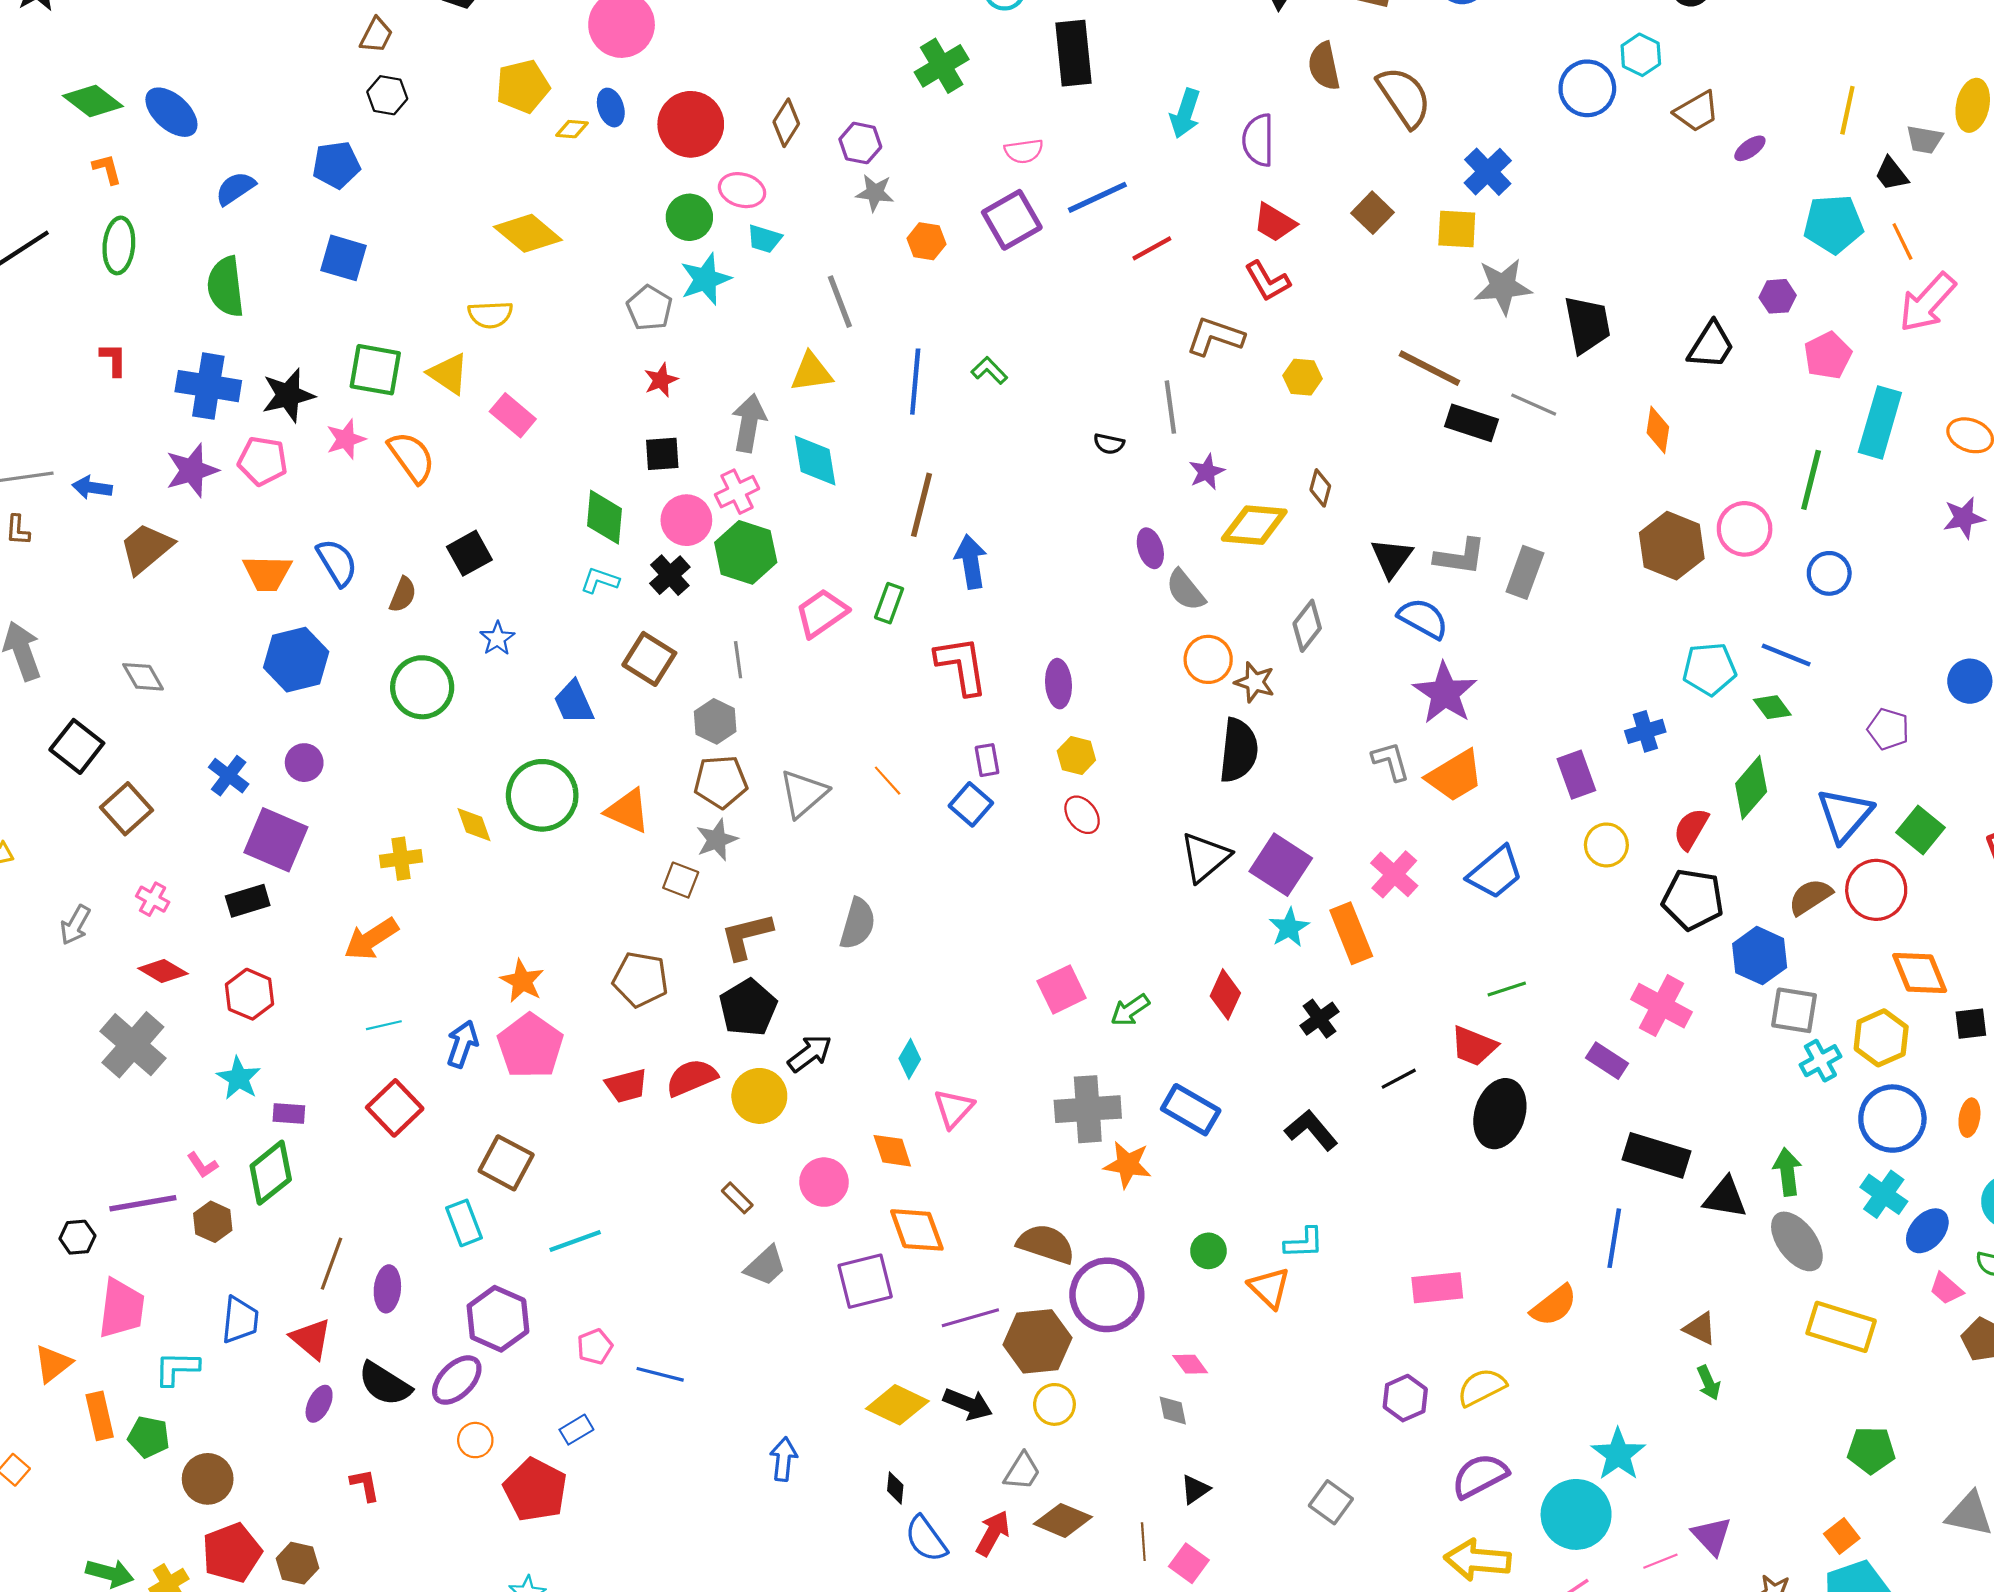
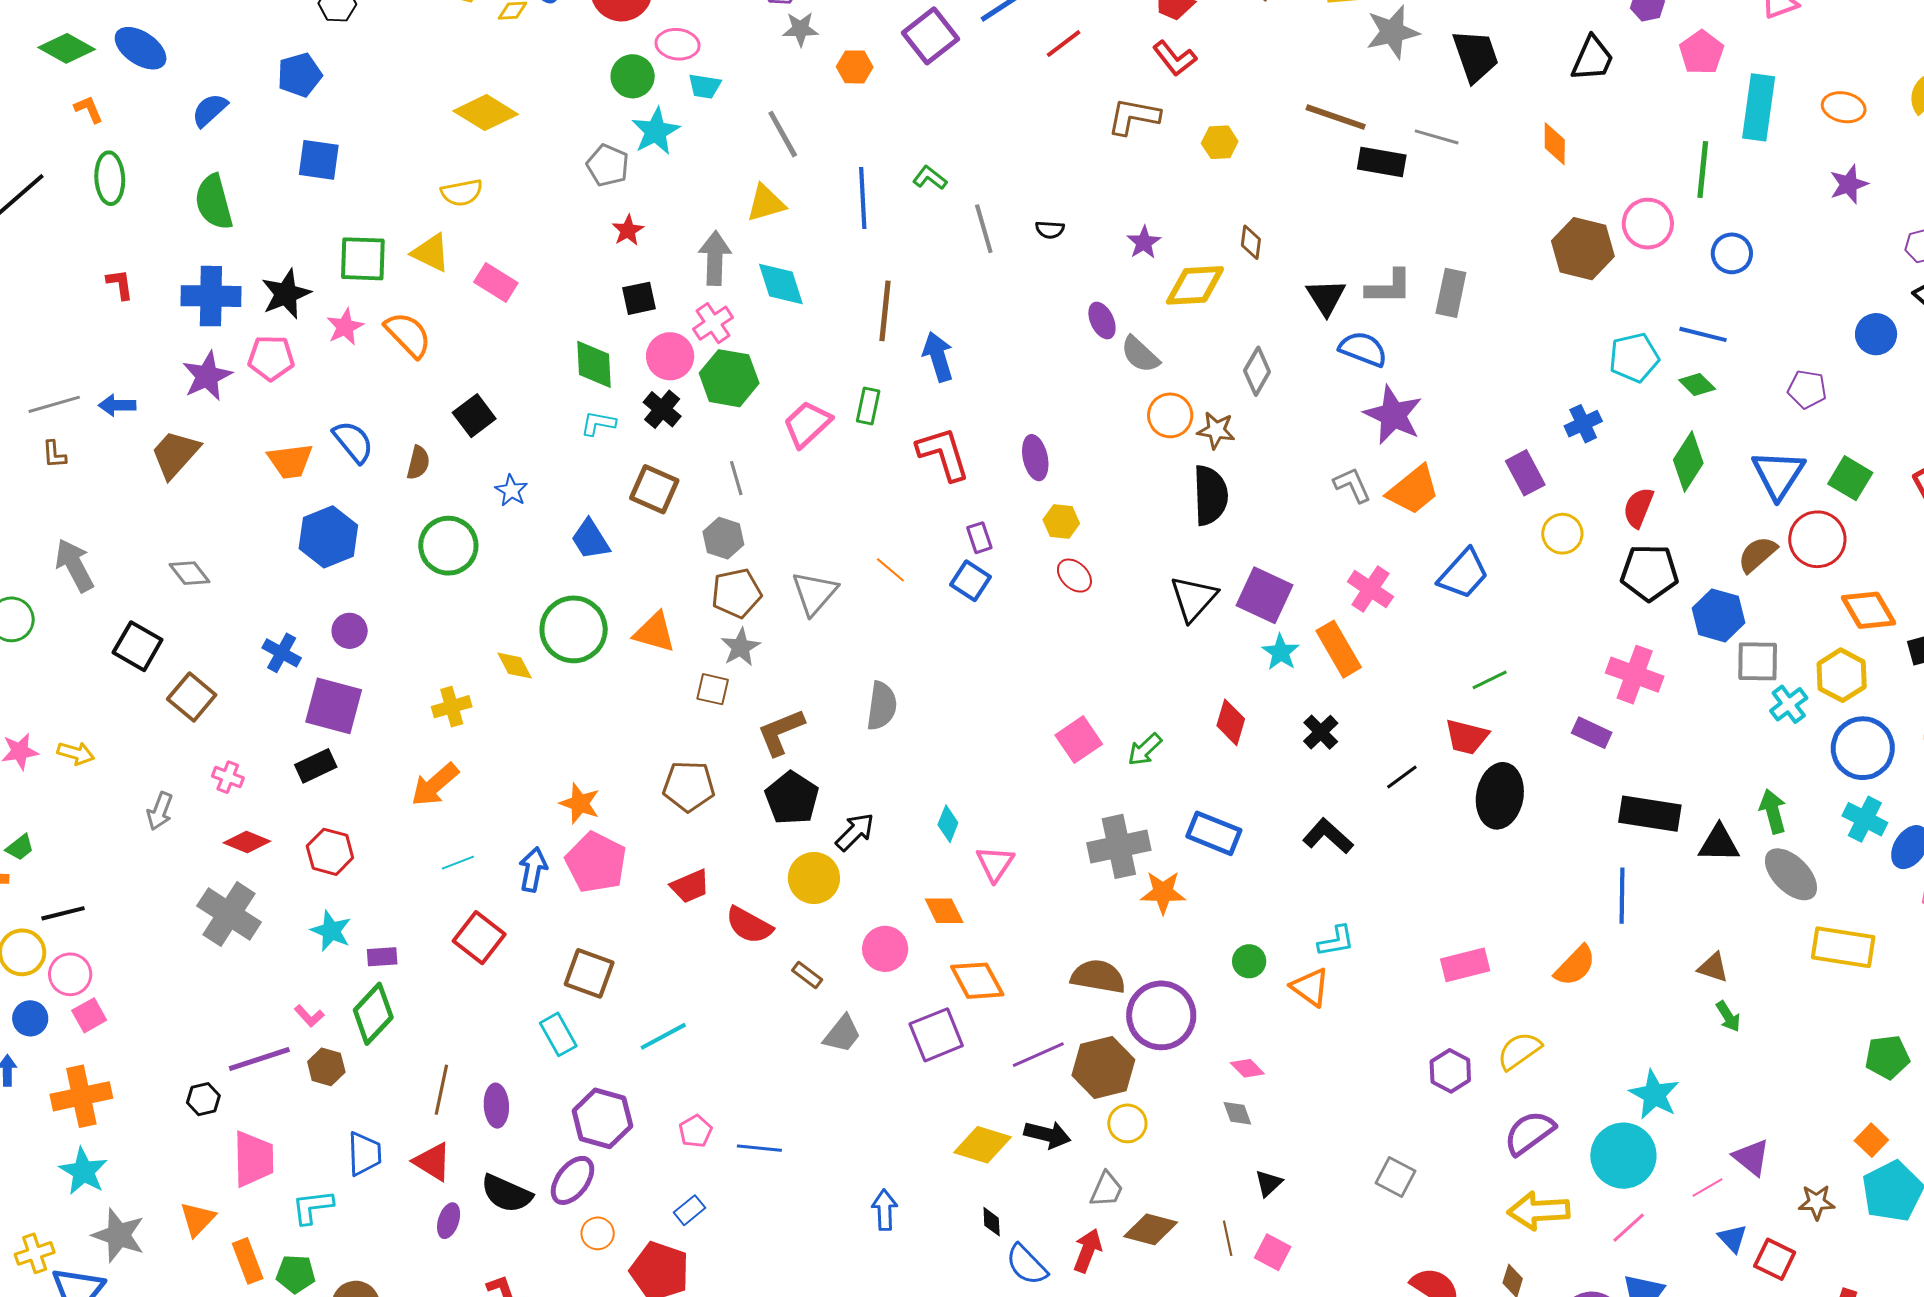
gray line: (1170, 407) -> (984, 229), moved
red semicircle: (692, 1078) -> (749, 925), moved, turned -120

